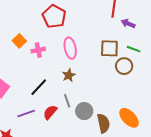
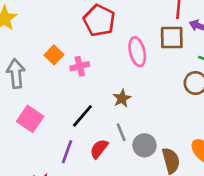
pink ellipse: (70, 48) -> (137, 52), moved
brown square: (109, 48) -> (172, 38), moved
purple line: (26, 113) -> (67, 152), turned -48

